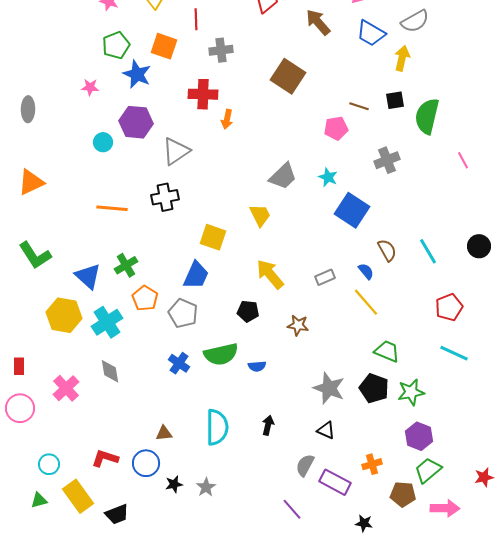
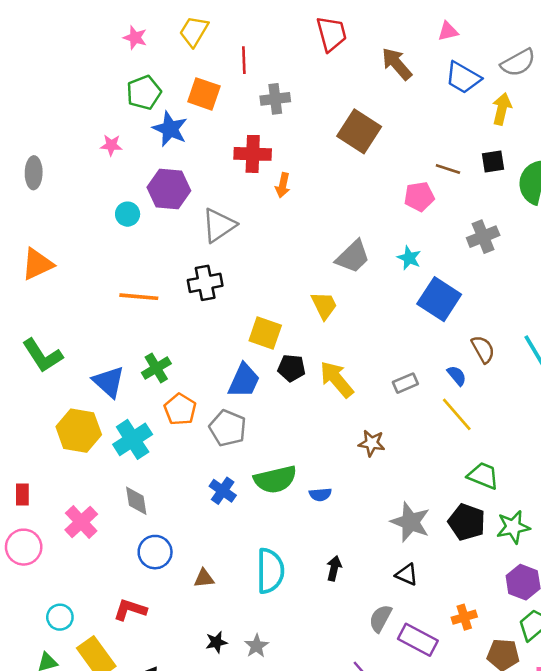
black pentagon: (248, 311) -> (292, 368), moved
blue circle: (146, 463) -> (155, 552), moved

